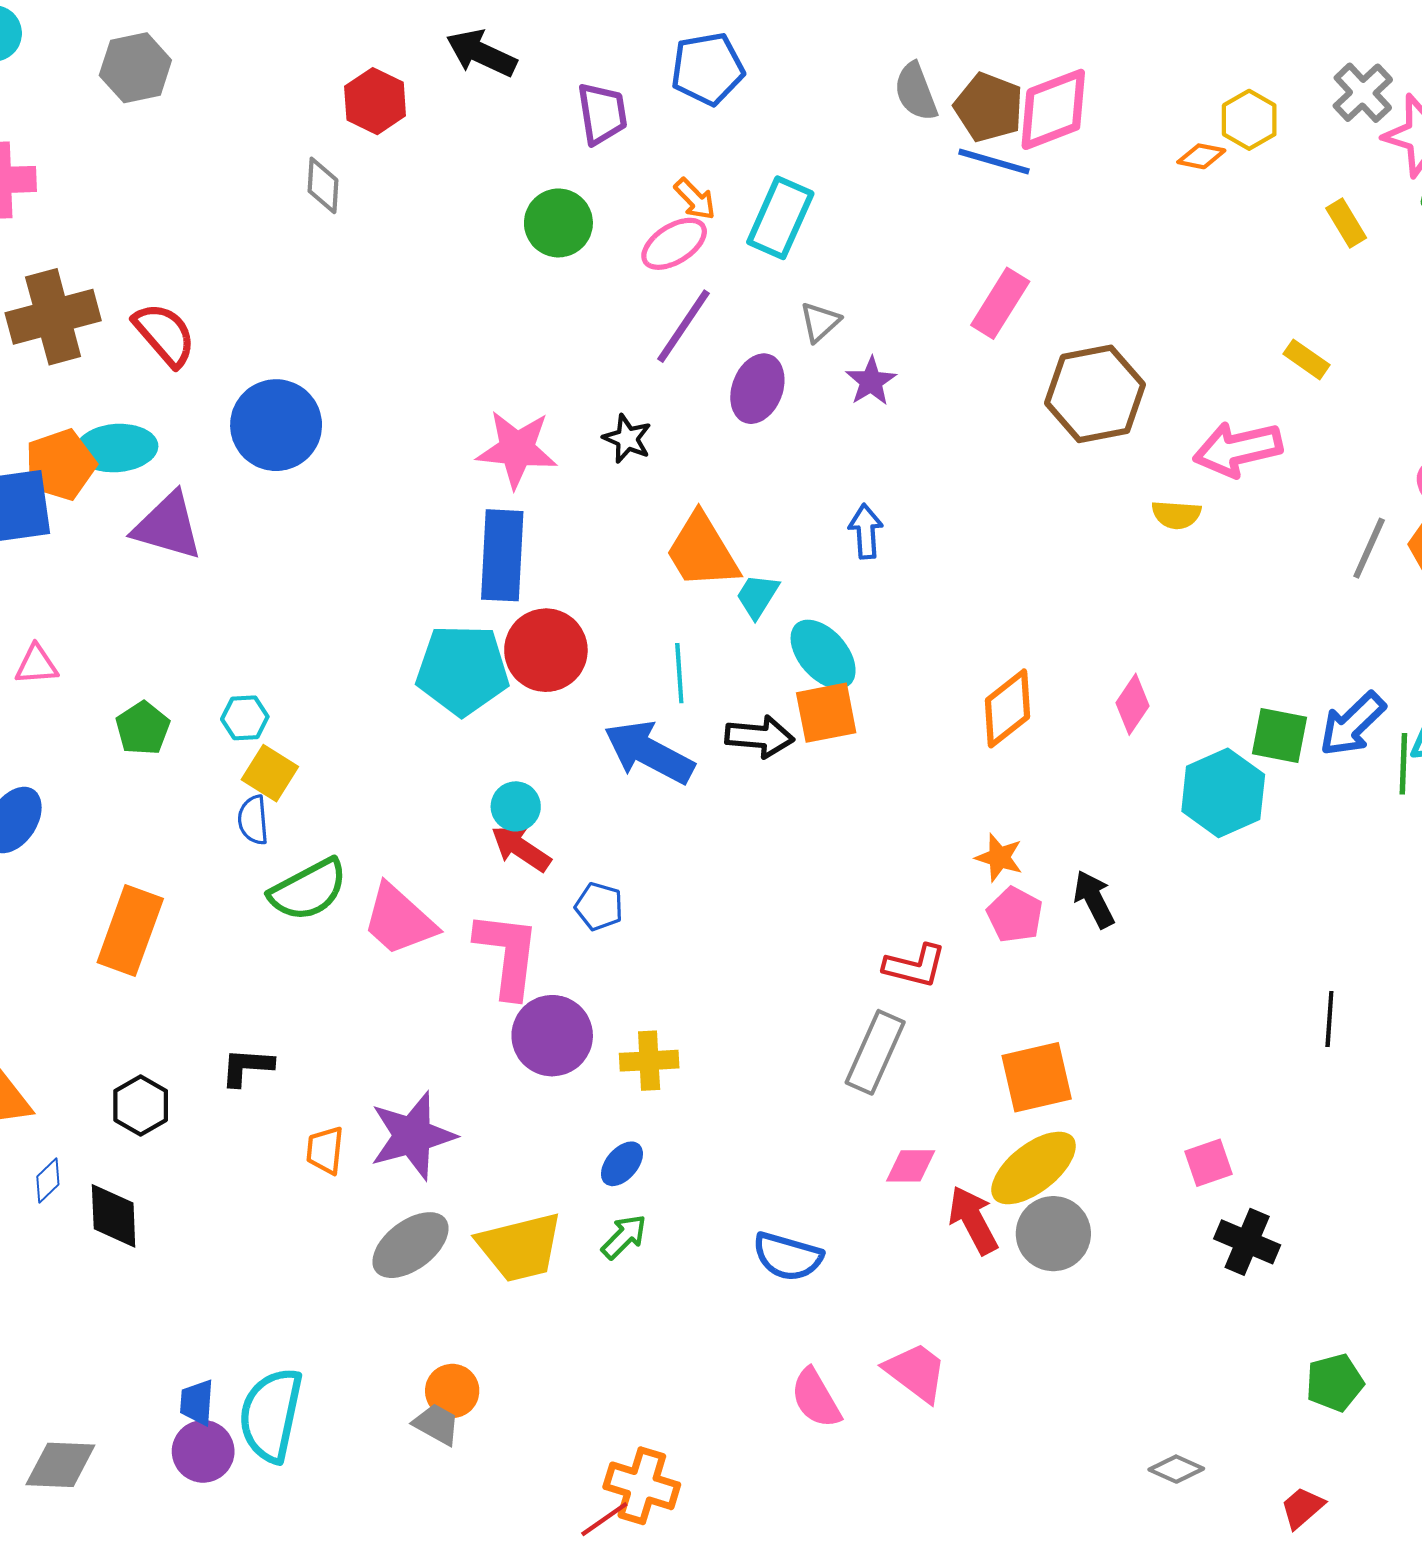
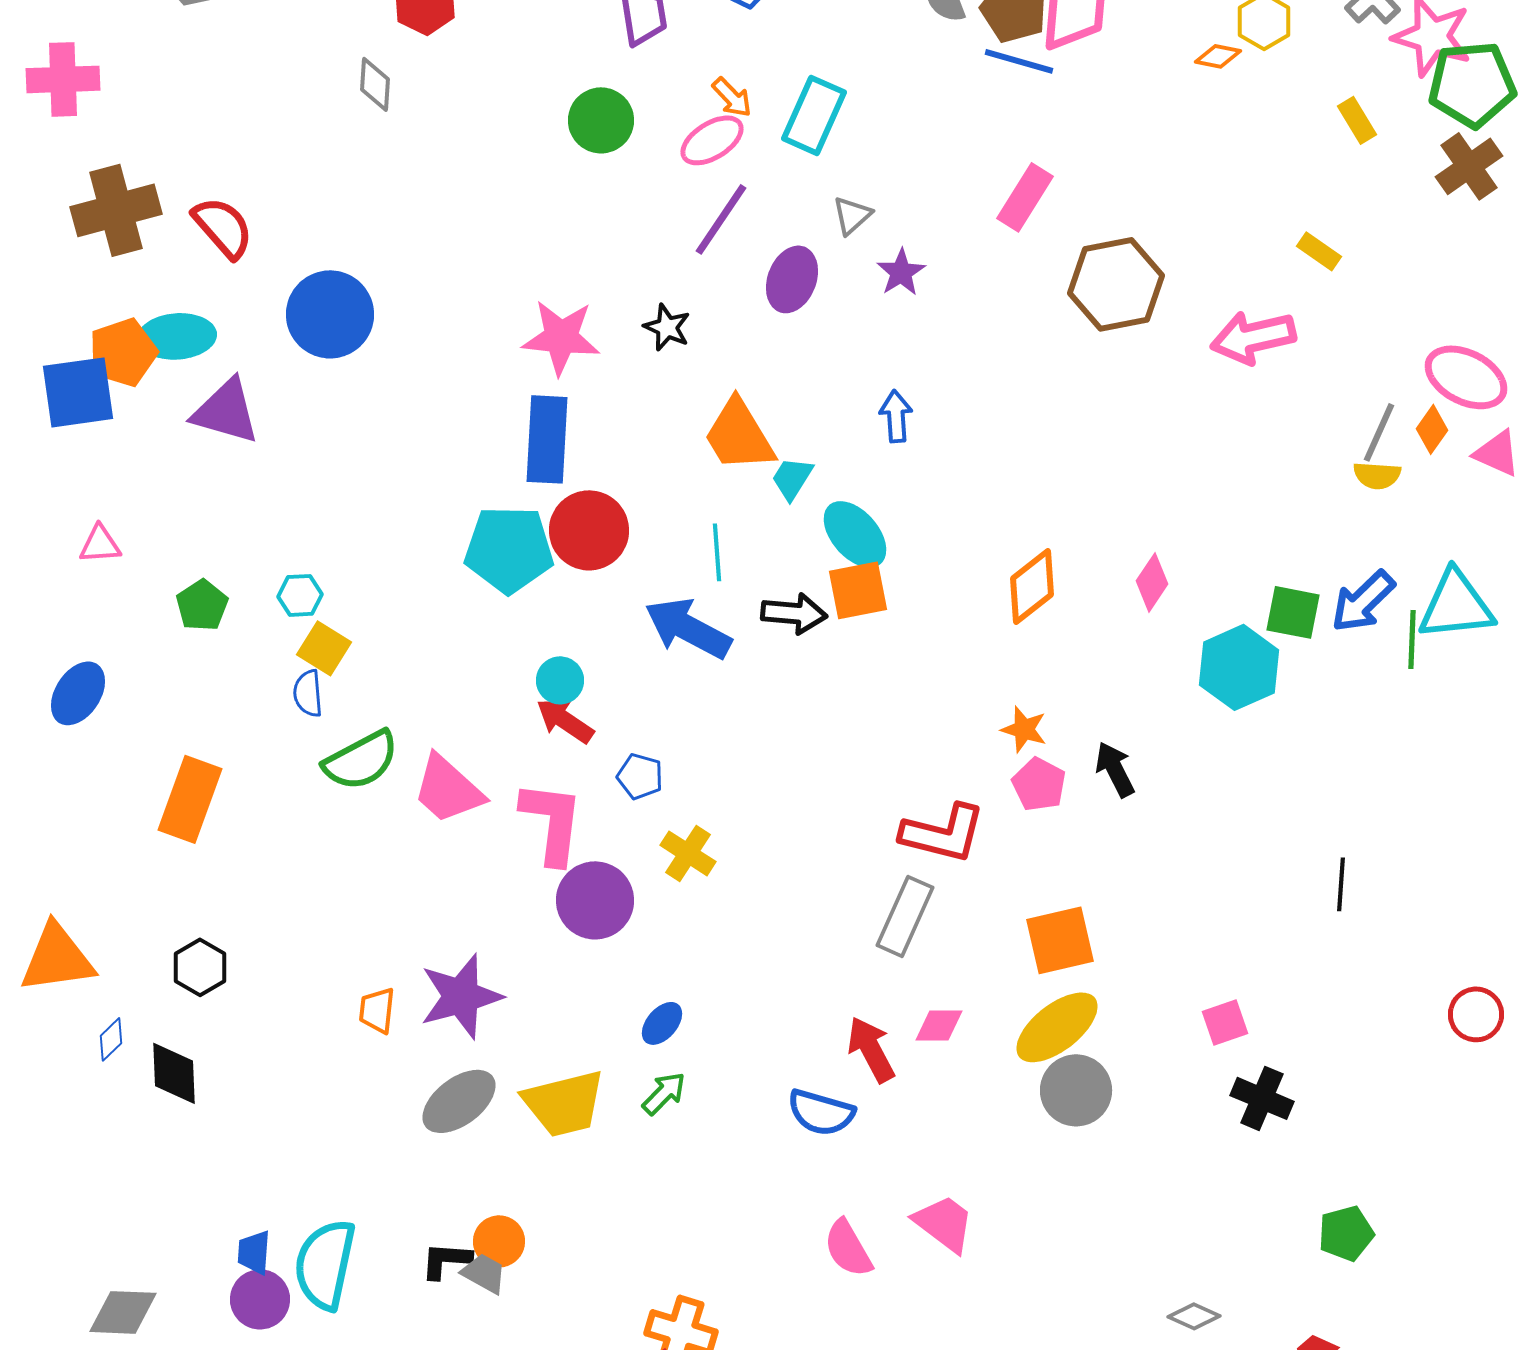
yellow semicircle: (1176, 515) -> (1377, 475), moved
red L-shape: (915, 966) -> (943, 833), size x1.4
yellow cross: (649, 1061) -> (688, 853), moved, turned 36
black L-shape: (247, 1067) -> (446, 1260), moved
red arrow: (973, 1220) -> (871, 1049), moved

